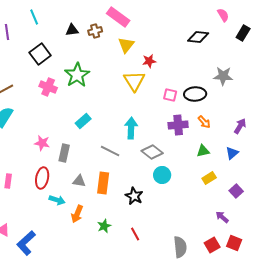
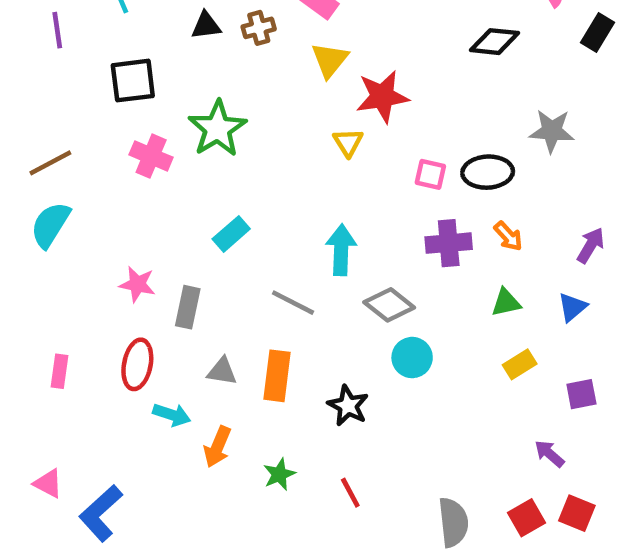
black square: (40, 54) -> (133, 81), turned 30
red star: (149, 61) -> (382, 97), size x1.6
yellow triangle: (134, 81) -> (348, 142), size x0.6
purple square: (236, 191) -> (581, 394), turned 32

